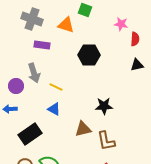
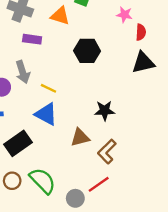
black triangle: (137, 65) -> (143, 63), size x1.5
blue triangle: (54, 109) -> (46, 114), size x1.5
brown L-shape: (106, 141) -> (107, 152), turned 55

